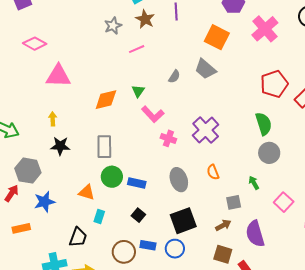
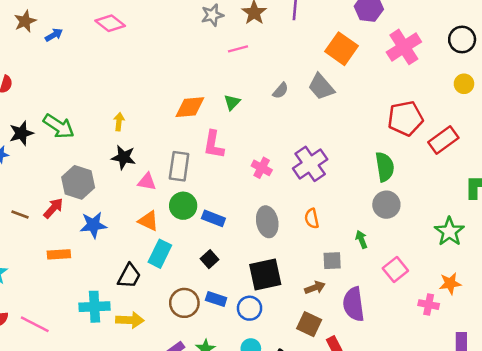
pink triangle: (58, 76) -> (147, 182), moved, size x0.6
pink L-shape: (153, 114) -> (214, 145), moved, turned 45
cyan rectangle: (99, 217) -> (160, 254), size x1.5

